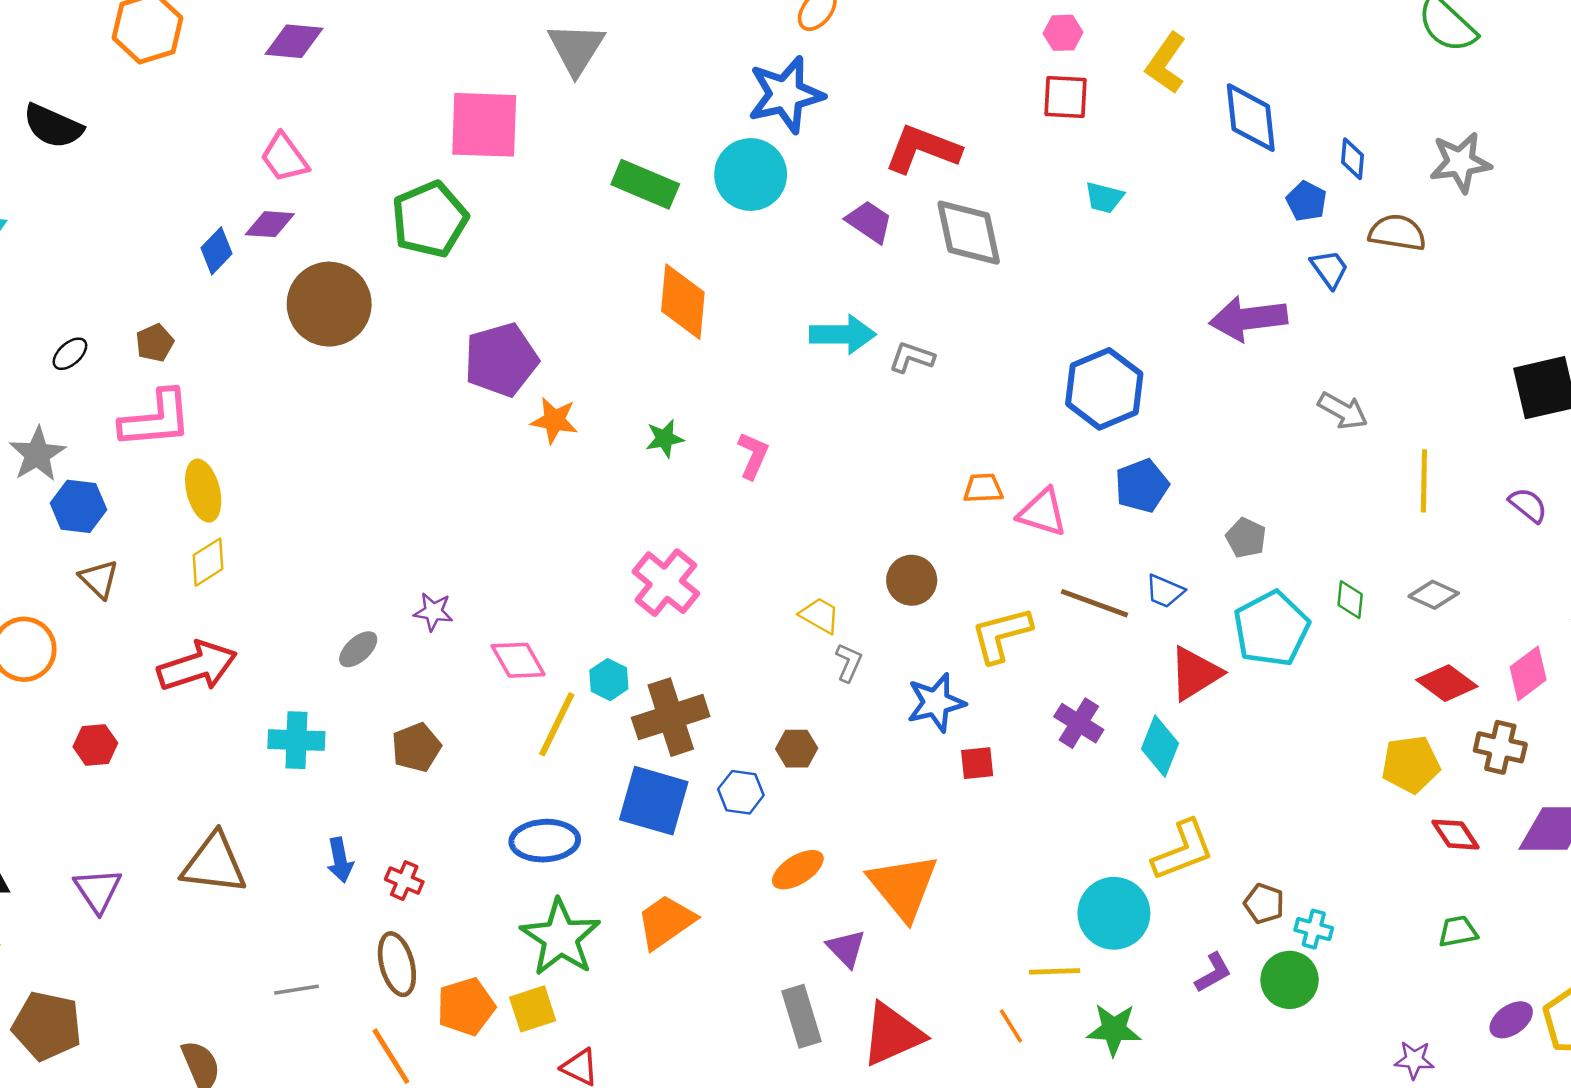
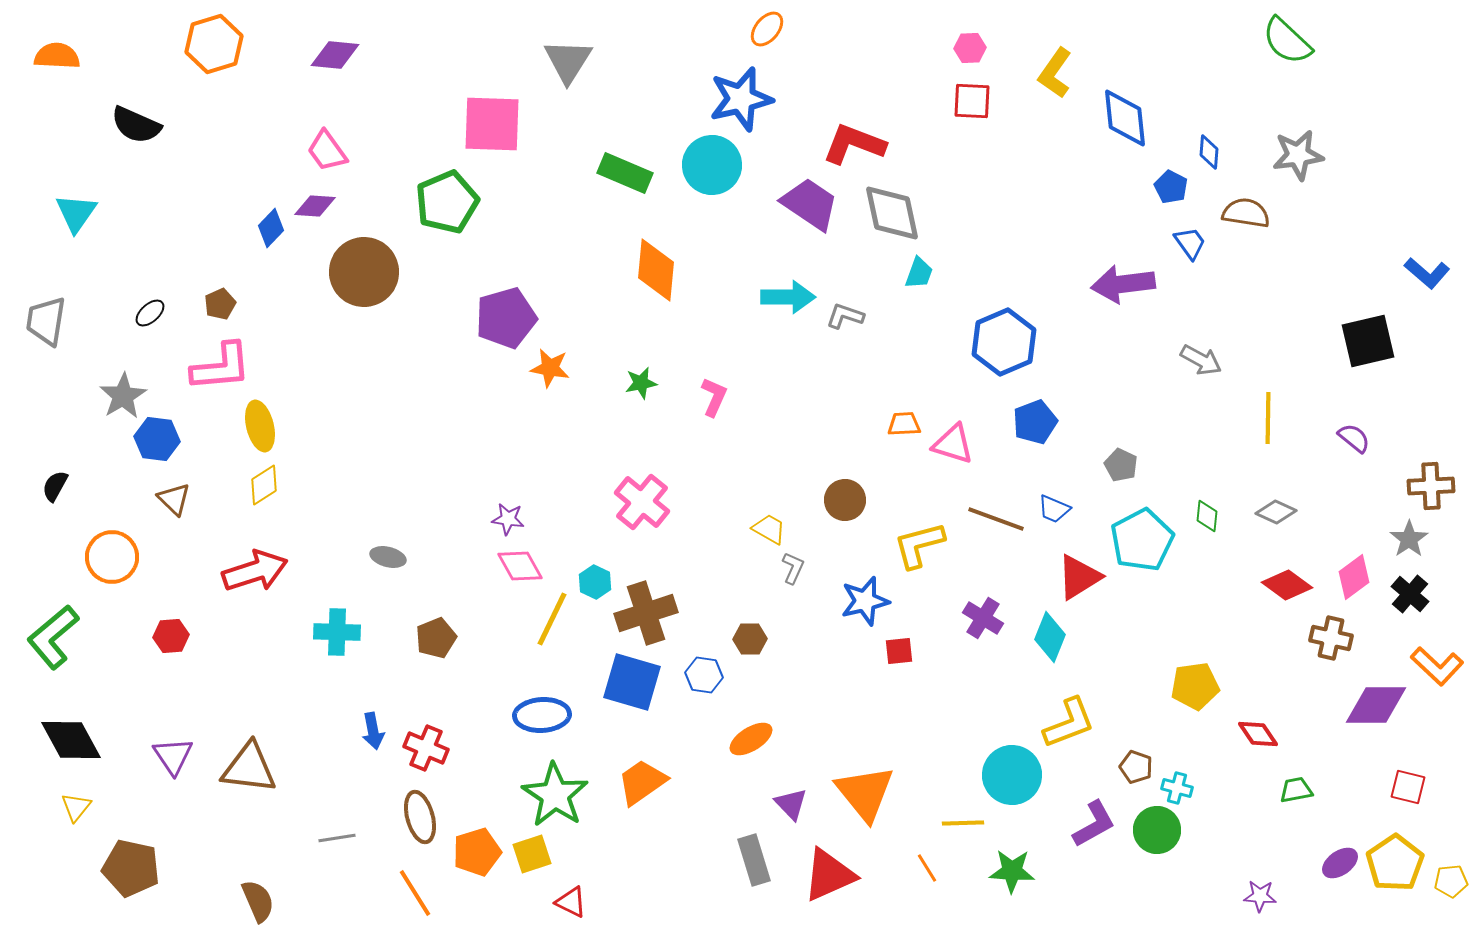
cyan trapezoid: (1104, 198) -> (919, 273), moved, turned -84
purple trapezoid: (869, 222) -> (810, 204), size x1.5
purple star: (433, 612) -> (508, 519), moved
gray ellipse: (358, 649) -> (388, 557), turned 56
yellow pentagon: (1411, 764) -> (1195, 686), moved
red diamond: (1455, 835) -> (1258, 734), moved
brown triangle: (214, 864) -> (249, 768), moved
red cross: (404, 881) -> (426, 748), size x1.4
orange triangle: (903, 887) -> (865, 793), moved
purple L-shape: (1213, 973) -> (1094, 824), size x1.4

